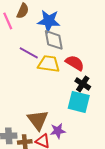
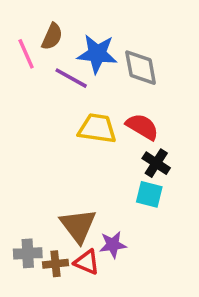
gray diamond: (54, 40) -> (141, 68), moved
purple line: (29, 53) -> (71, 78), moved
cyan square: (79, 102) -> (149, 194), size x0.7

